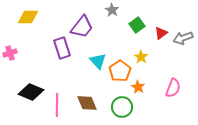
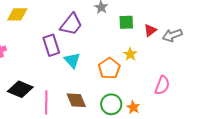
green square: (137, 25) -> (126, 22), turned 35
cyan triangle: (98, 61) -> (72, 60), moved
orange star: (138, 87) -> (133, 107), moved

